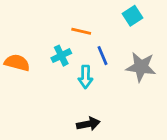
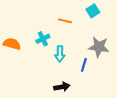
orange line: (81, 31) -> (65, 21), moved
blue line: (103, 56) -> (84, 65), moved, turned 40

